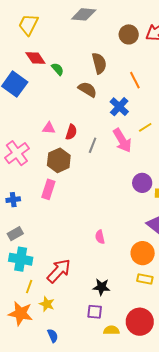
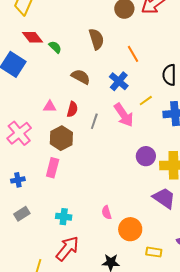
brown semicircle: (87, 89) -> (81, 77), moved
orange circle: (143, 253) -> (130, 229), moved
cyan cross: (21, 259) -> (64, 217), moved, size x0.7

